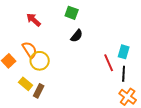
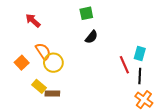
green square: (72, 13) -> (86, 13), turned -32
red arrow: (34, 20) -> (33, 21), moved
brown rectangle: (39, 91) -> (52, 94), turned 64

